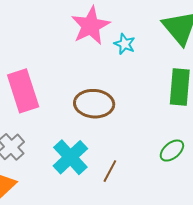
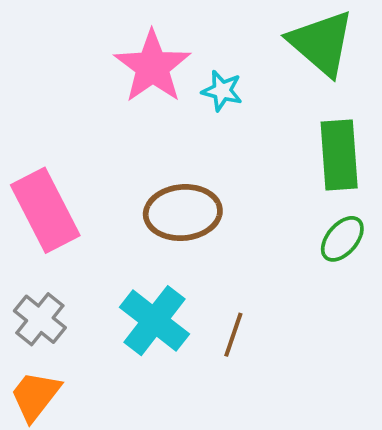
green ellipse: (172, 151) -> (342, 239), moved

